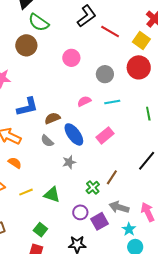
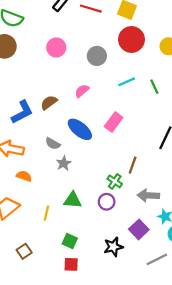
cyan line: (112, 102) -> (127, 82), moved
brown semicircle: (52, 118) -> (49, 103), moved
gray star: (69, 162) -> (64, 163), moved
yellow line: (26, 192) -> (46, 213), moved, turned -40
purple circle: (80, 212) -> (107, 202), moved
purple square: (100, 221) -> (139, 229), moved

